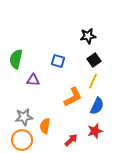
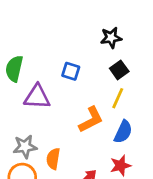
purple triangle: (33, 80) -> (37, 97), size x1.5

